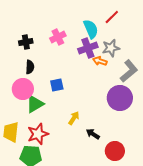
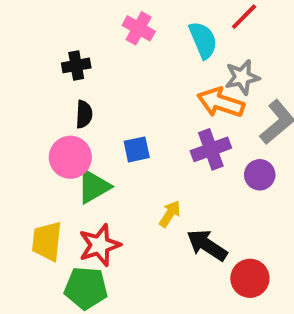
pink cross: (58, 37) -> (139, 28), moved, turned -35
purple cross: (88, 48) -> (211, 149), moved
orange arrow: (100, 61) -> (221, 103), size x1.6
purple circle: (120, 98) -> (260, 175), size x0.6
black arrow: (93, 134) -> (207, 245), size x1.5

